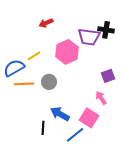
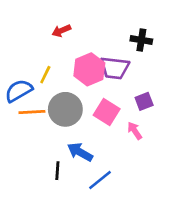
purple trapezoid: (89, 37) -> (115, 68), moved
yellow line: (34, 56) -> (45, 75), turned -32
gray circle: (49, 82) -> (65, 109), size x1.6
pink square: (89, 118) -> (107, 112), moved

